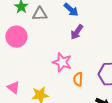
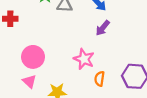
pink circle: (16, 37) -> (33, 57), moved

